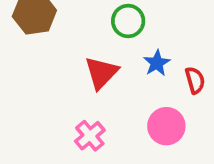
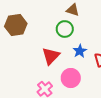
pink circle: (166, 126) -> (71, 78), moved

